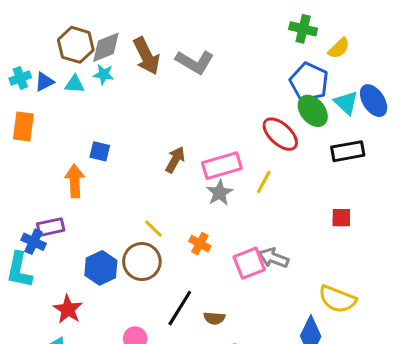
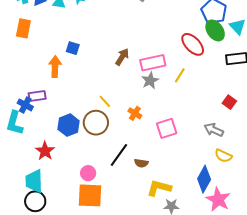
red square: (341, 218) -> (229, 102), turned 32
gray arrow: (274, 258) -> (214, 130), moved
yellow semicircle: (337, 299) -> (223, 156), size x0.7

